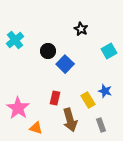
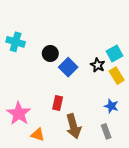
black star: (81, 29) -> (98, 65), moved
cyan cross: (15, 40) -> (16, 42), turned -36
blue star: (105, 91) -> (111, 106), moved
yellow rectangle: (88, 100) -> (117, 76), moved

